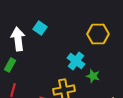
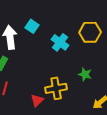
cyan cross: (76, 61) -> (60, 42), moved

